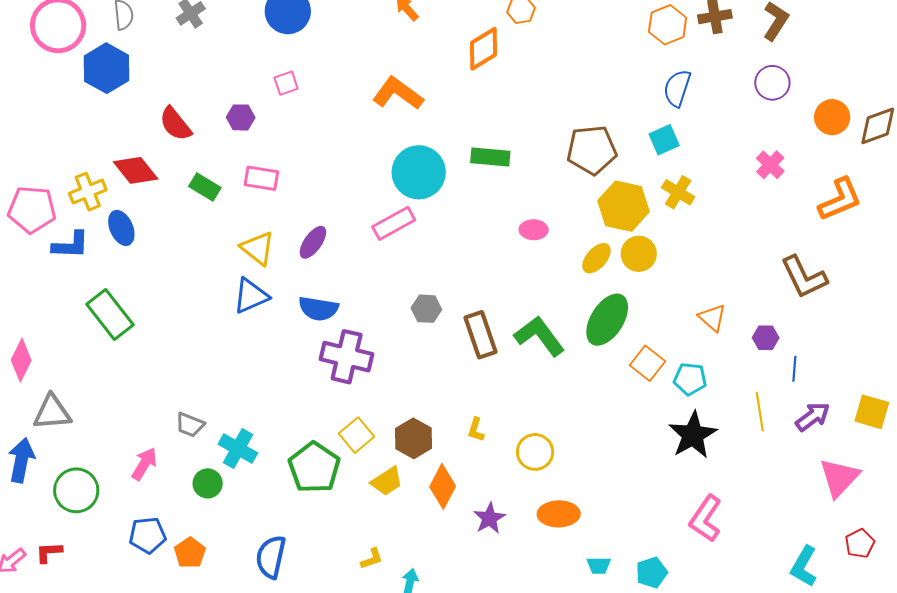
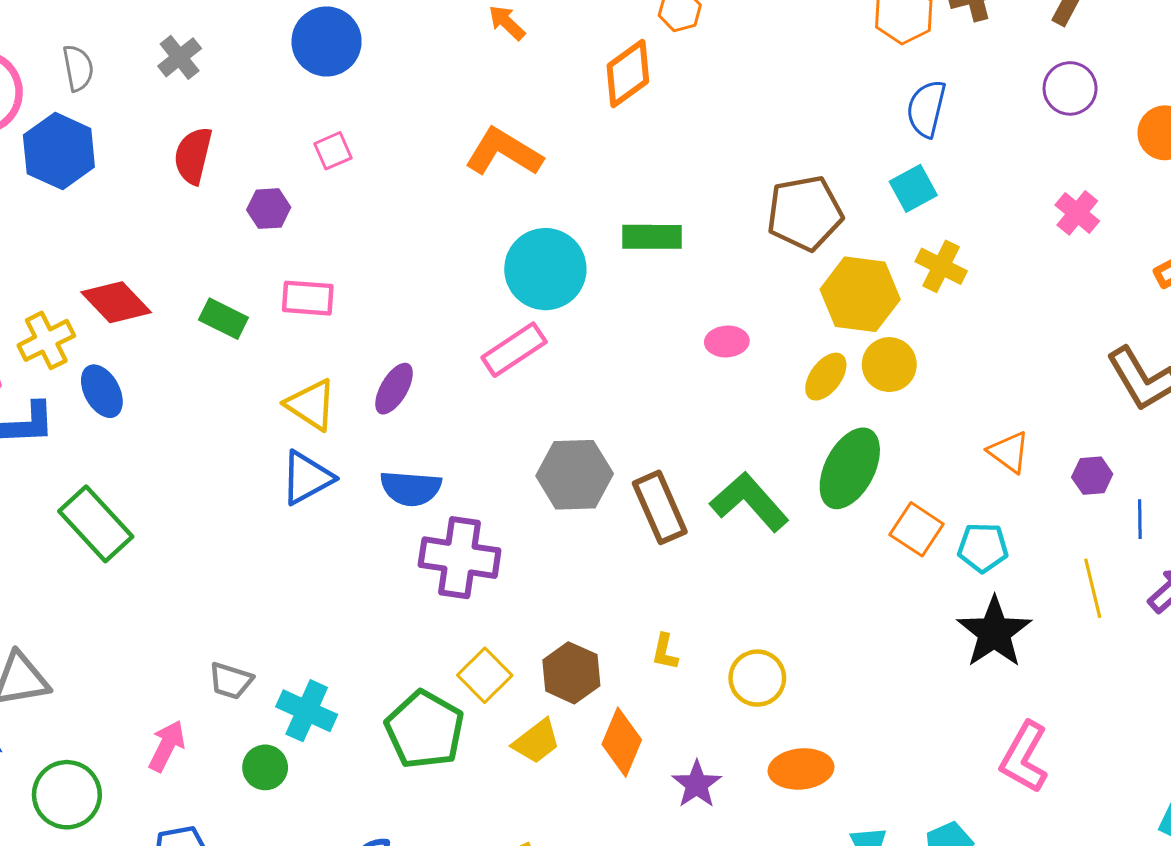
red semicircle: (175, 124) -> (193, 156), moved, turned 57
gray hexagon: (426, 309) -> (575, 475), size x1.6

